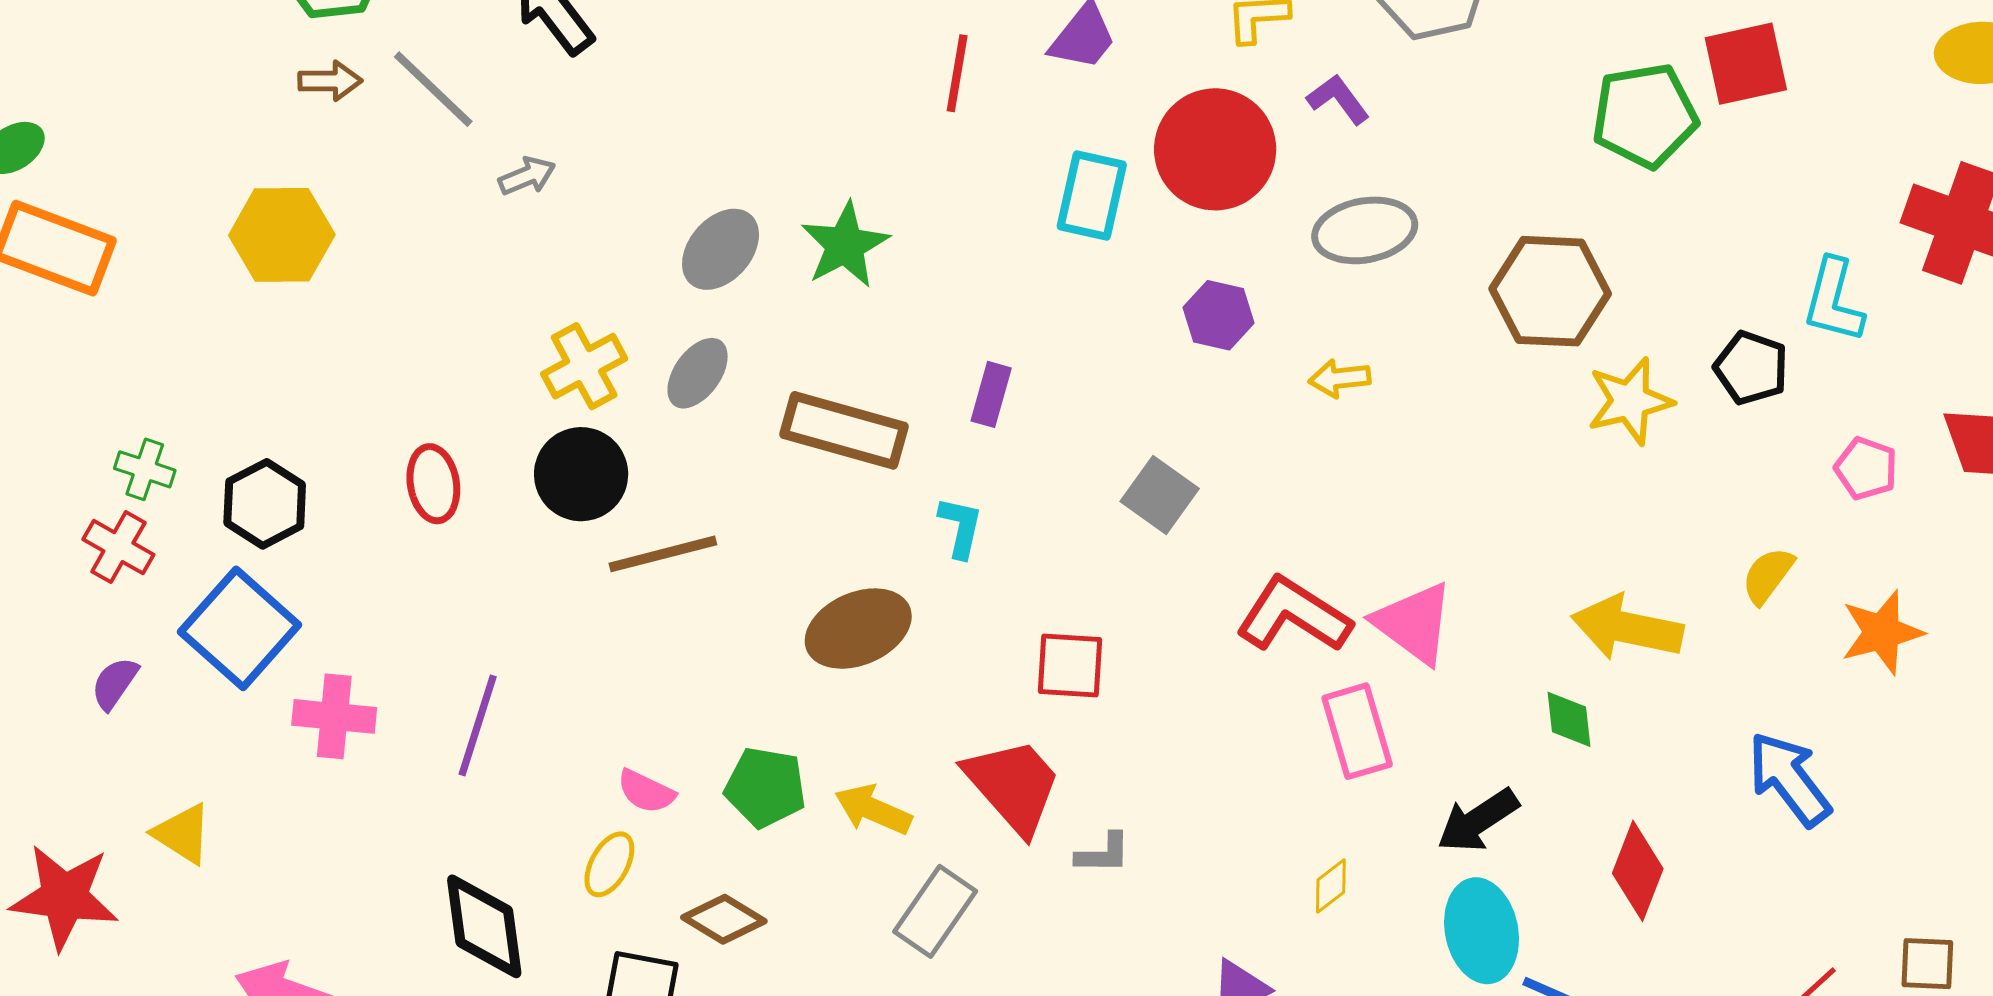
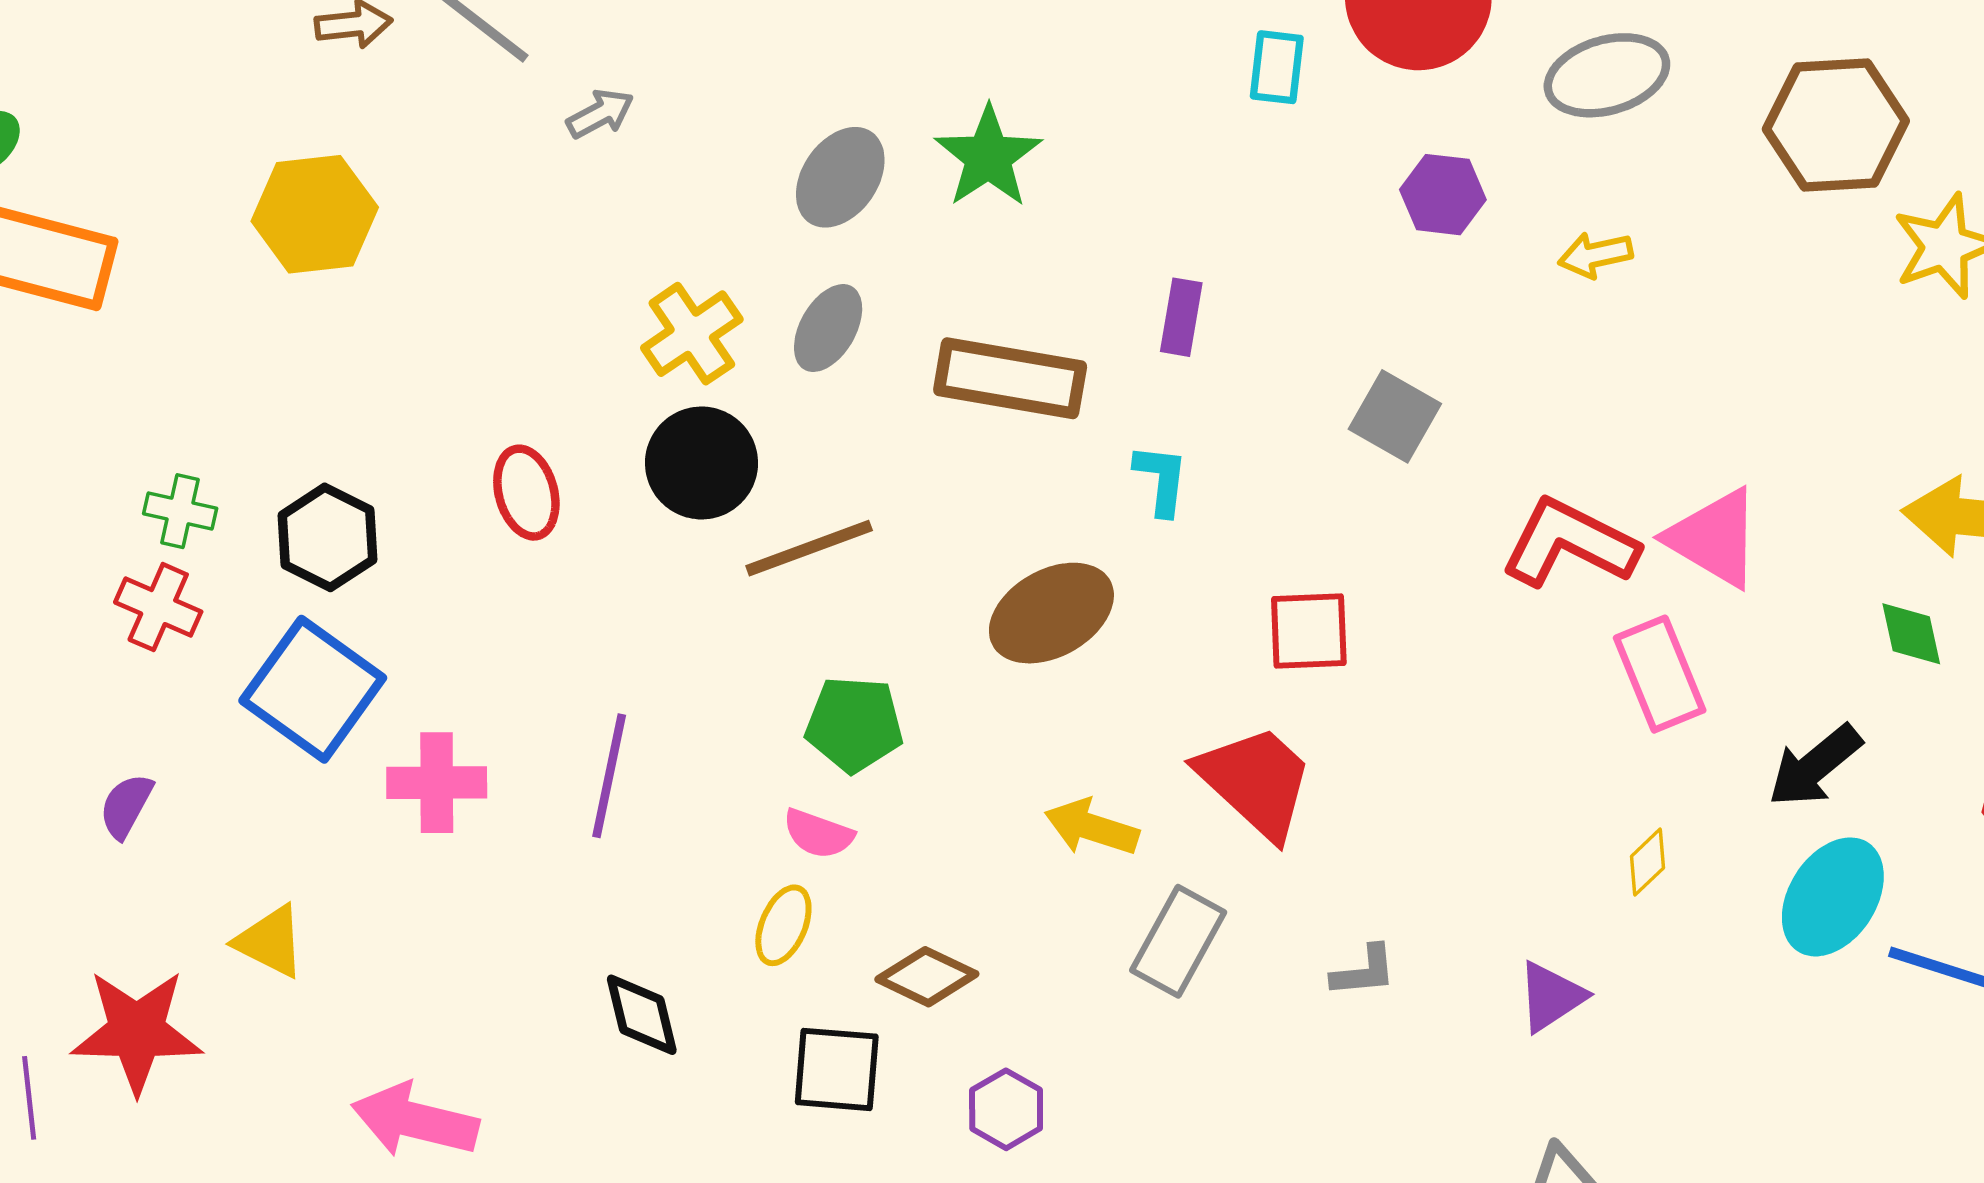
cyan rectangle: (1092, 195) -> (1277, 67), size x0.7
purple semicircle: (115, 683) -> (126, 806), moved
green pentagon: (765, 787) -> (854, 724), moved
gray L-shape: (1103, 854) -> (1364, 971), moved
black diamond: (484, 926) -> (642, 1015), size x0.7
cyan ellipse: (1482, 931) -> (1833, 897), turned 50

